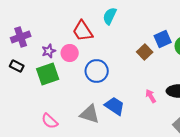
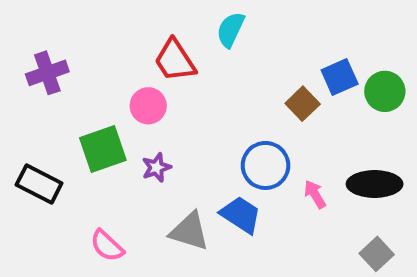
purple star: (49, 51) -> (156, 168), moved
black rectangle: (17, 66) -> (39, 184), moved, size x1.5
blue circle: (97, 71) -> (265, 165), moved

